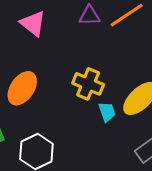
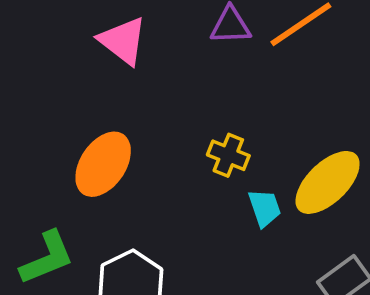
yellow cross: (88, 84) -> (228, 155), size x0.7

